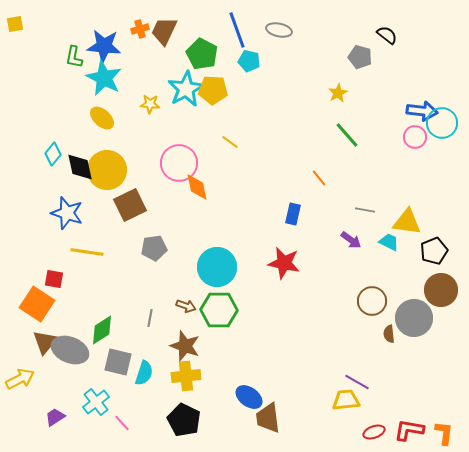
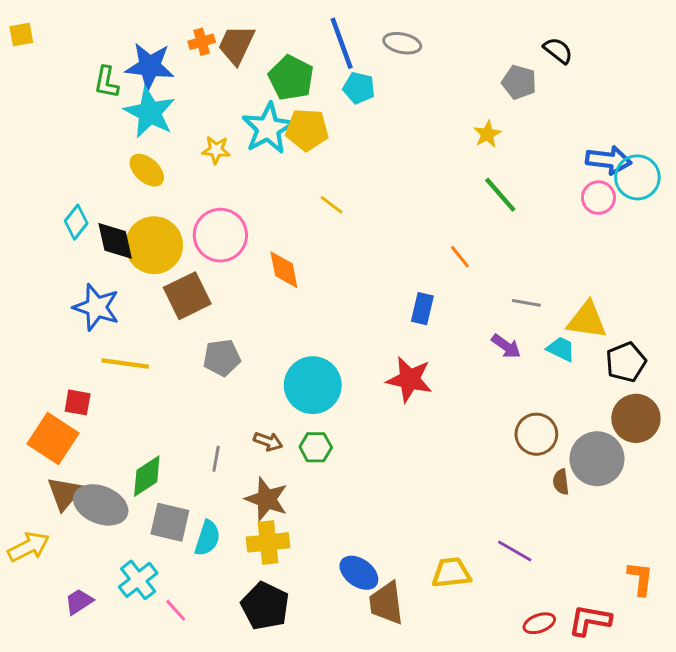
pink circle: (179, 163) -> (220, 235), moved
green hexagon: (219, 310) -> (316, 447), size x0.6
yellow trapezoid: (346, 400) -> (451, 573), moved
orange L-shape: (444, 433) -> (640, 579), moved

